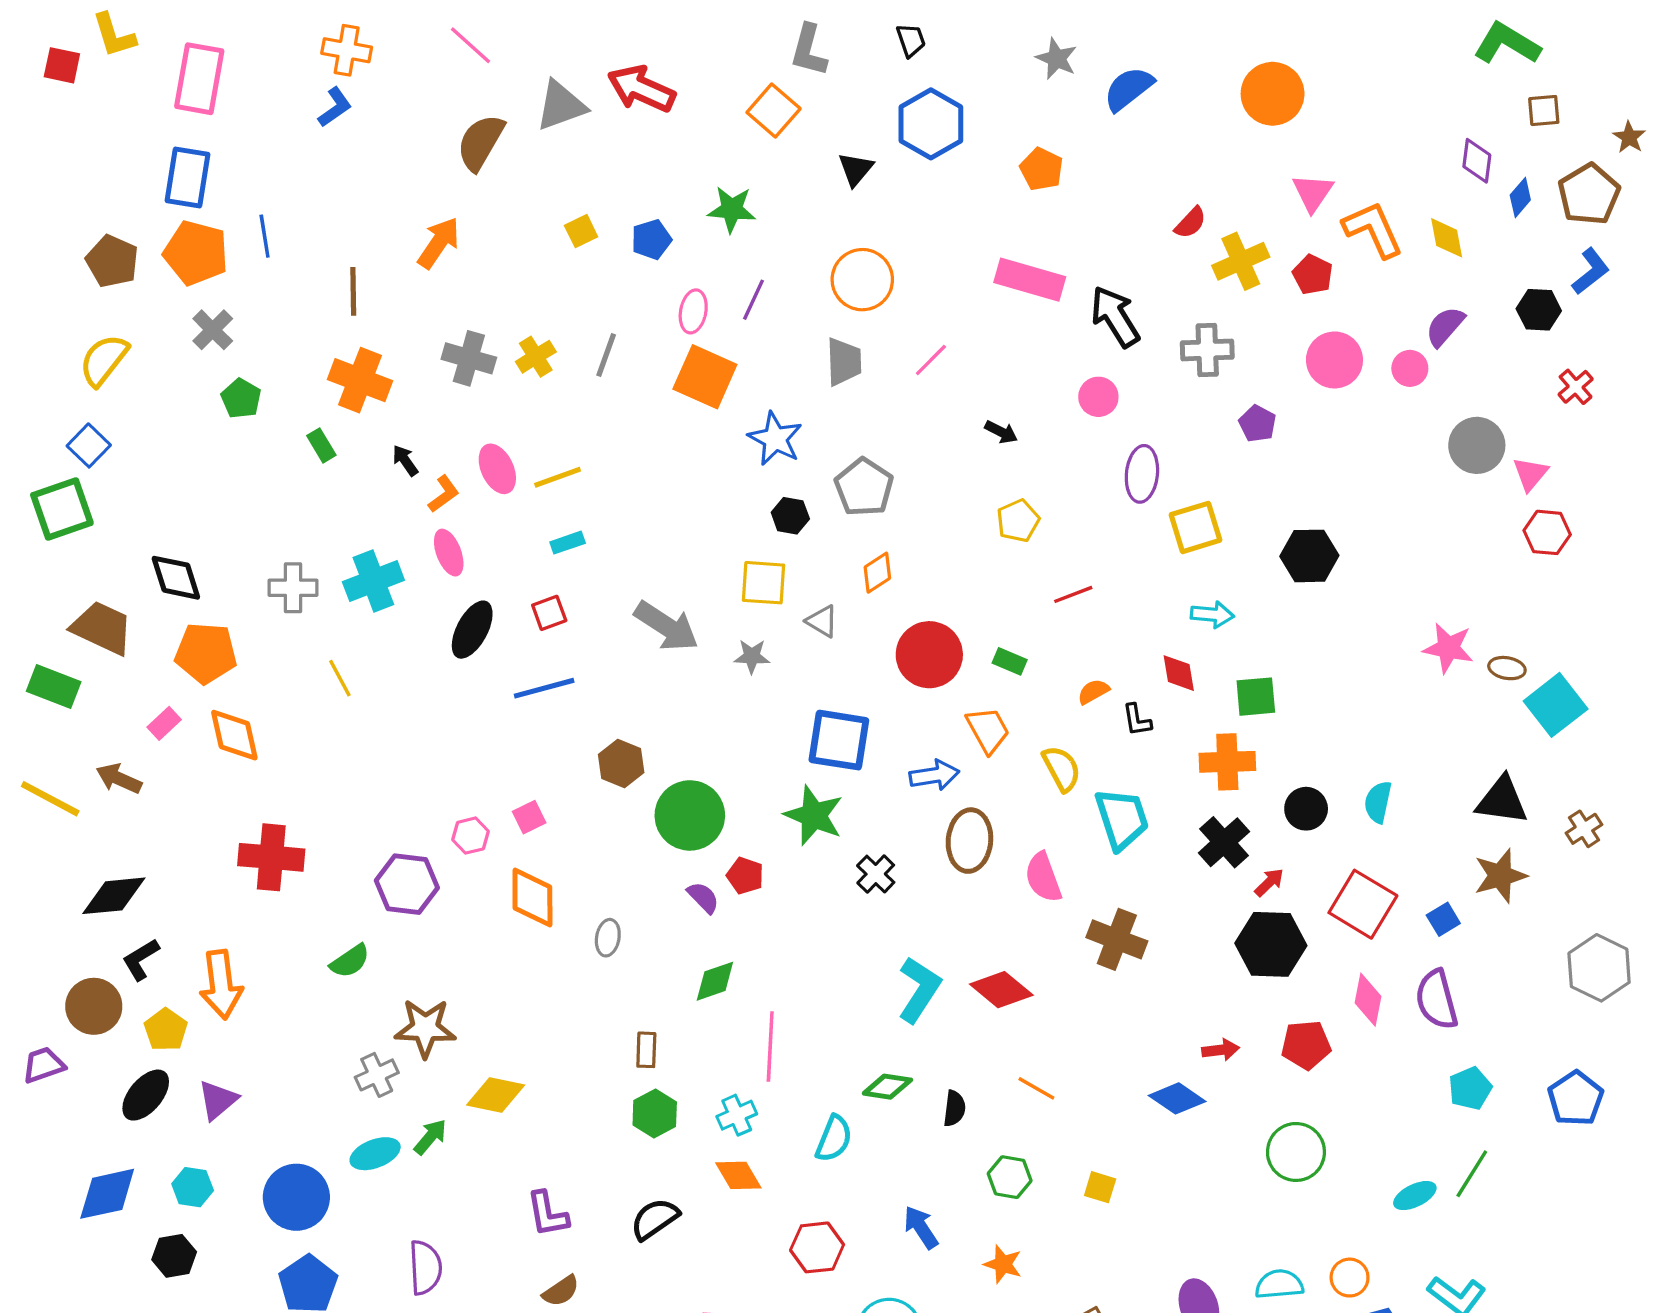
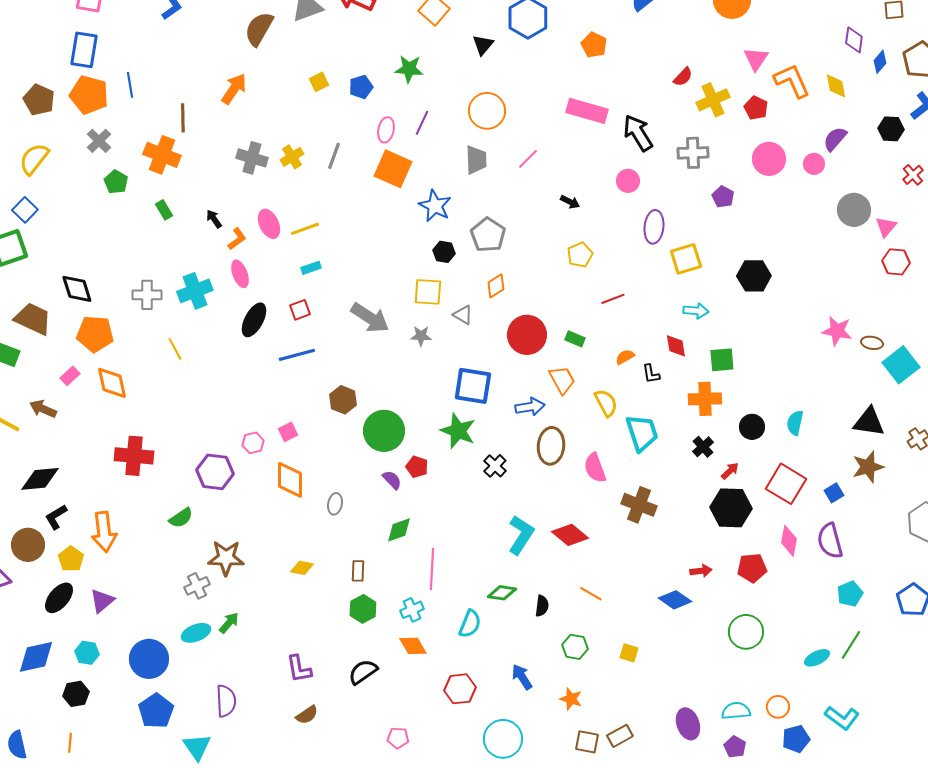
orange cross: (360, 380) -> (162, 155), moved
black cross: (1224, 842) -> (703, 447), size x0.7
yellow diamond: (496, 1095) -> (302, 568), moved, size x0.7

